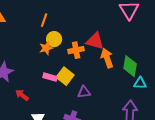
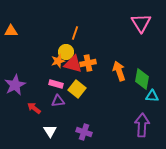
orange line: (44, 20) -> (75, 33), moved
red triangle: (95, 41) -> (73, 64), moved
pink rectangle: (50, 77) -> (56, 84), moved
purple triangle: (84, 92) -> (58, 101), moved

